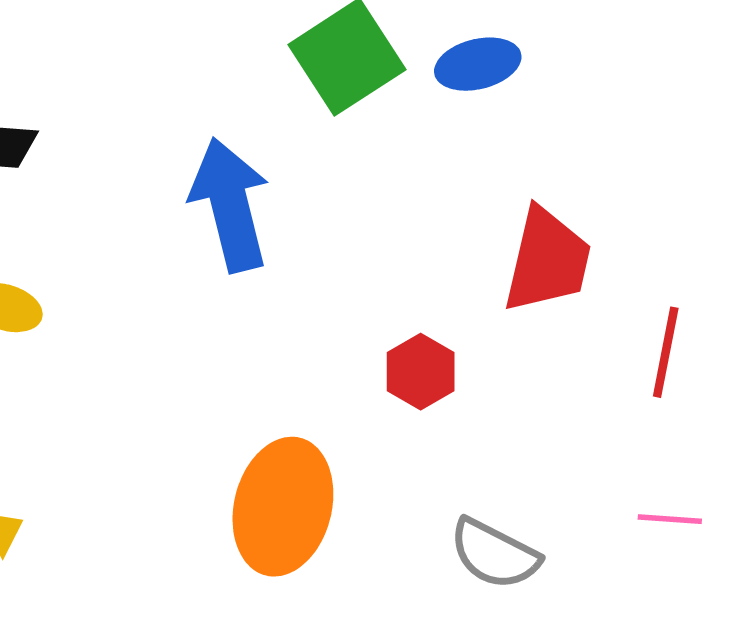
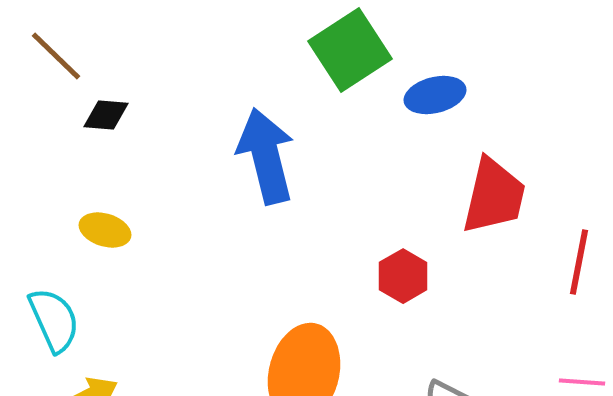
blue ellipse: (478, 64) -> (435, 95), moved

